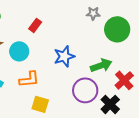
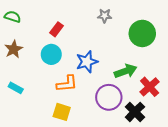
gray star: (93, 13) -> (105, 16), moved
cyan circle: (19, 51) -> (51, 54), moved
orange L-shape: (29, 79) -> (67, 84), moved

